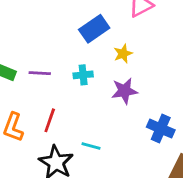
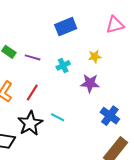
blue rectangle: (94, 29) -> (66, 27), moved
cyan cross: (83, 75) -> (63, 65), turned -32

